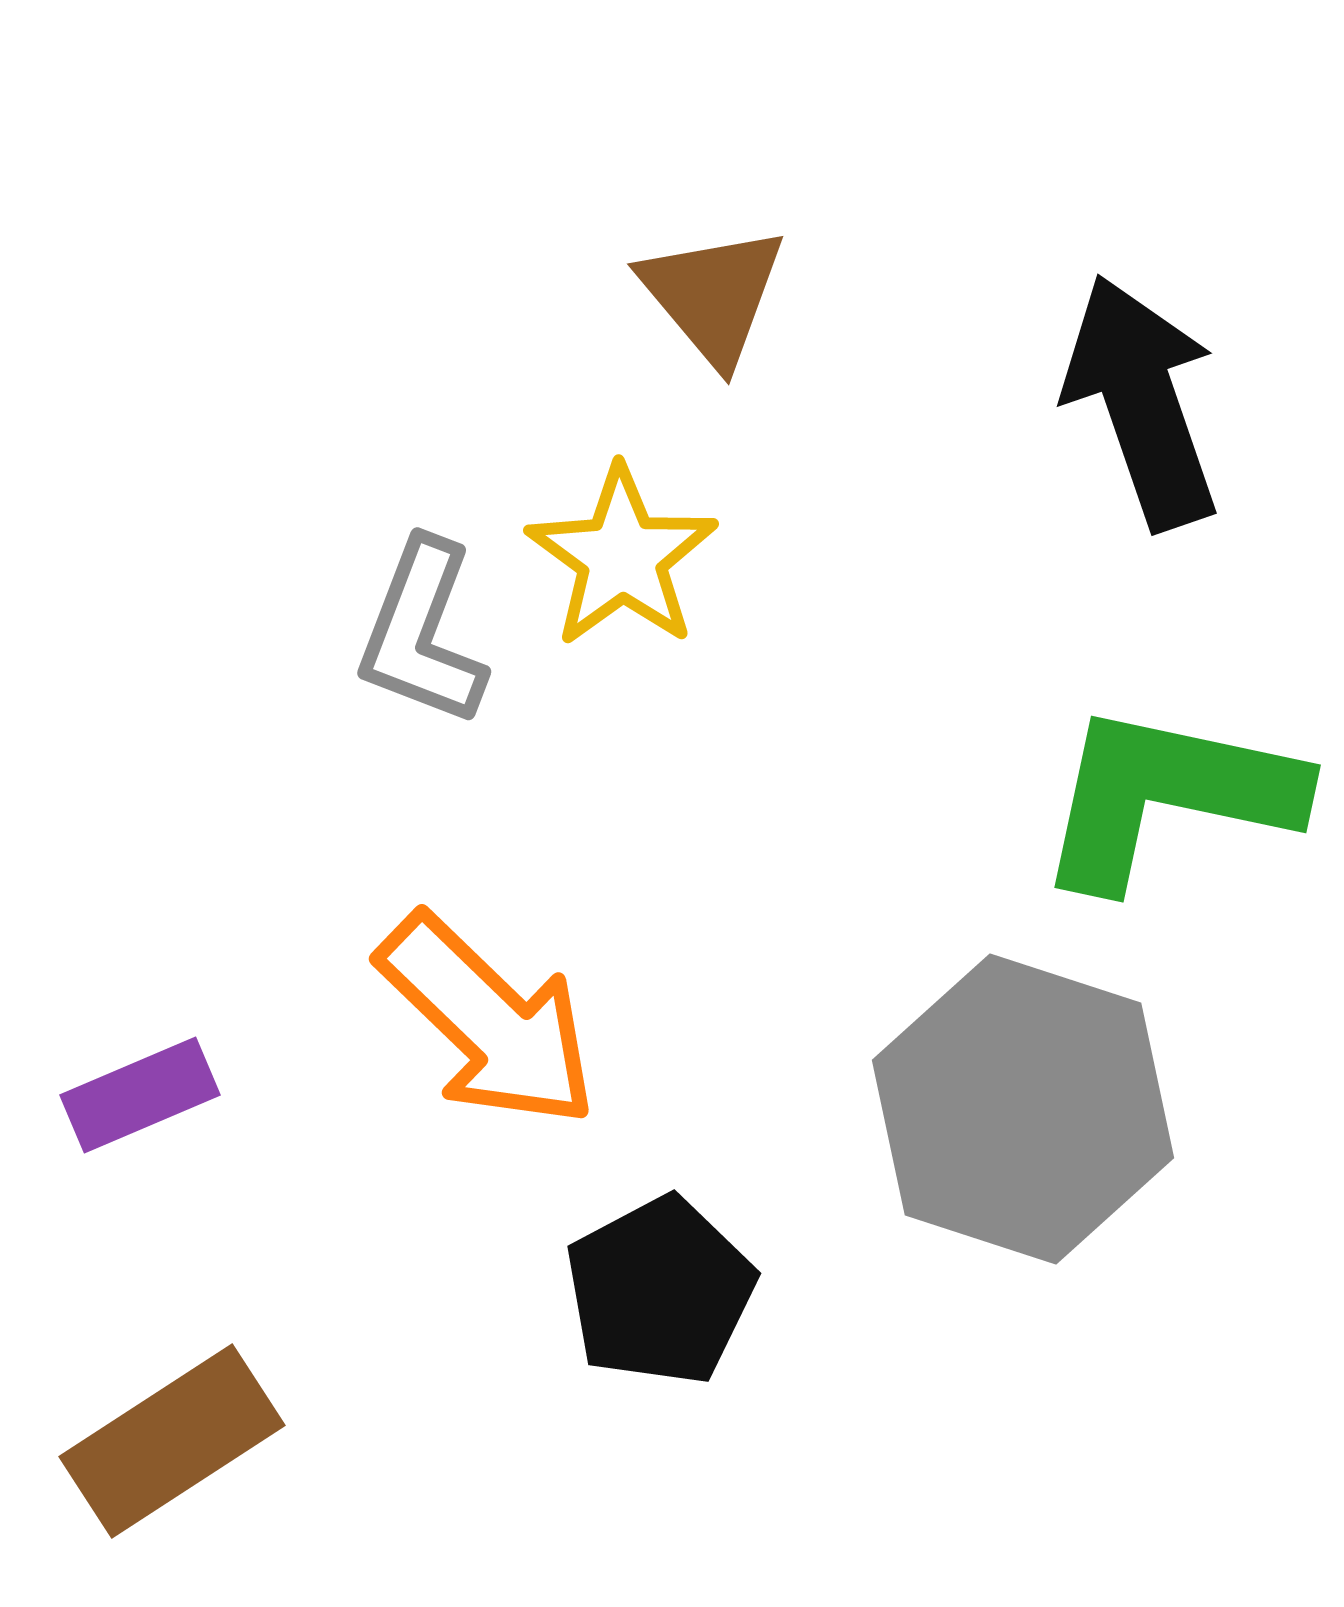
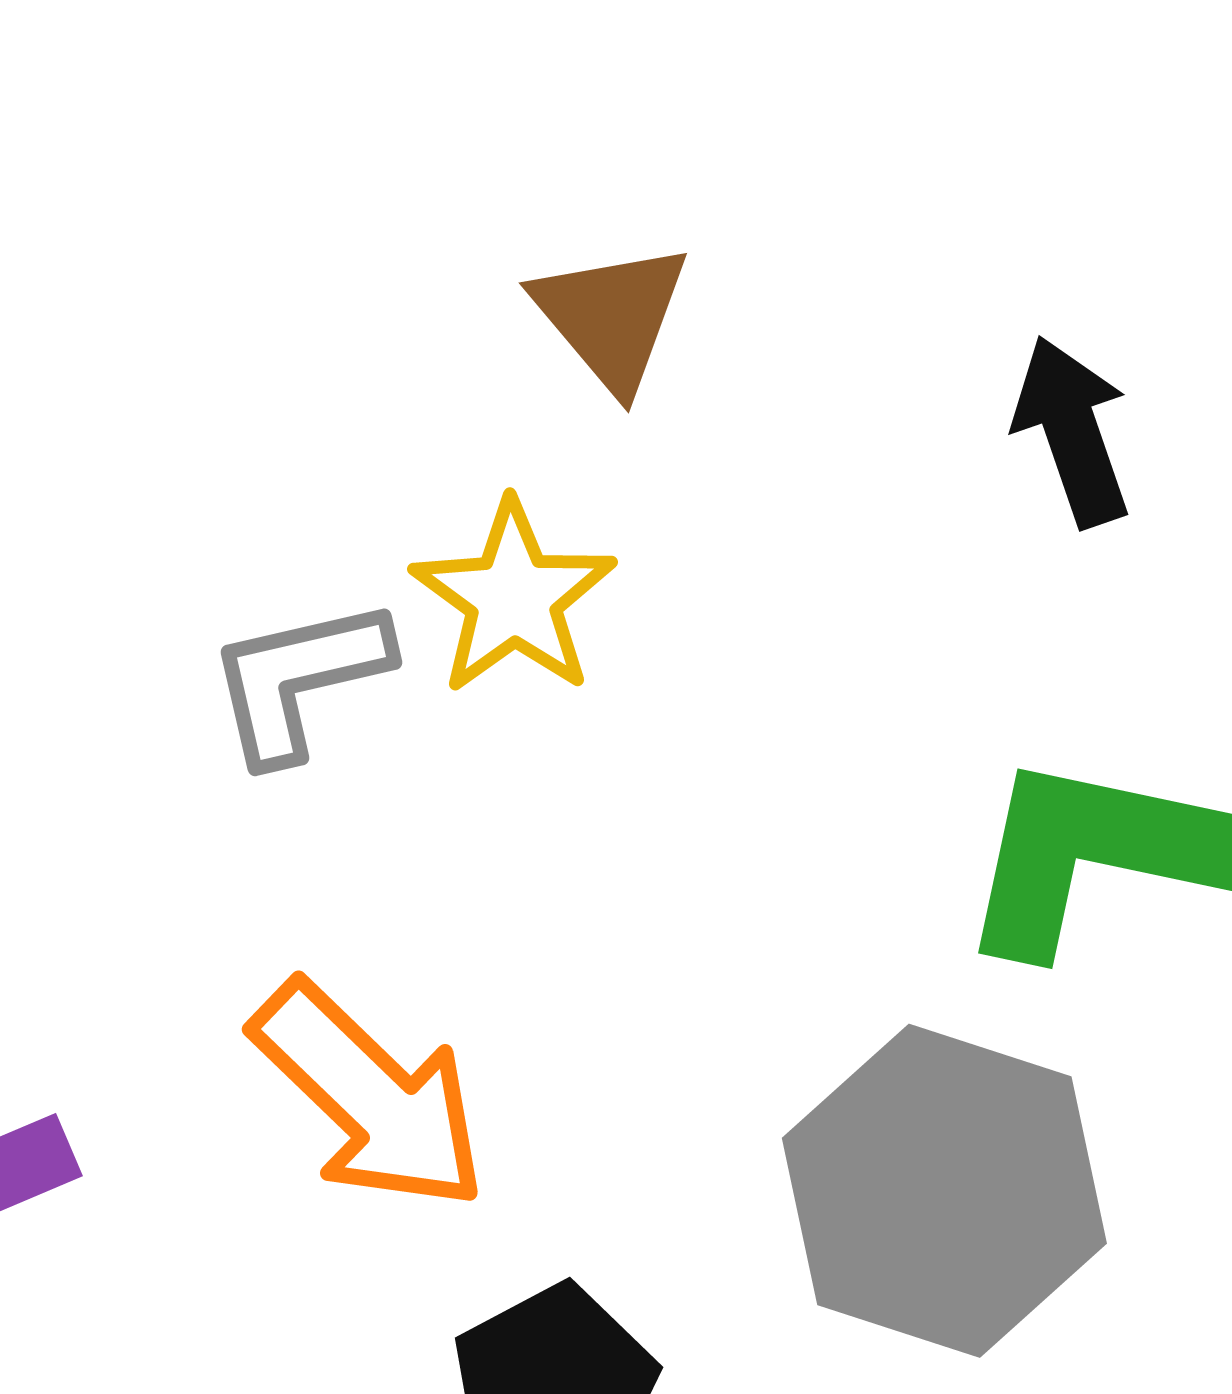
black arrow: (1142, 402) -> (1072, 431), size x0.7
gray L-shape: (422, 633) -> (299, 679), turned 56

